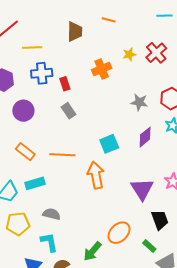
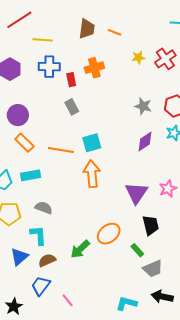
orange line: (109, 20) -> (115, 32), moved
orange cross: (102, 69) -> (94, 68), moved
purple circle: (23, 111) -> (18, 115), moved
cyan square: (109, 144) -> (92, 143), moved

